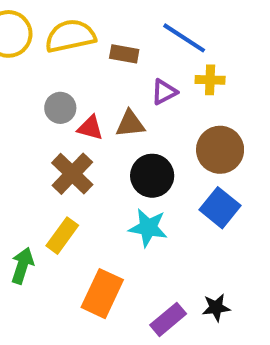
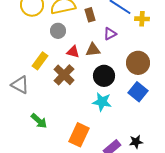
brown rectangle: (124, 54) -> (90, 15), turned 64
yellow cross: (210, 80) -> (142, 19), moved
gray circle: (60, 108) -> (58, 31), moved
yellow rectangle: (62, 236) -> (40, 61), moved
green arrow: (22, 266) -> (39, 121), turned 114

